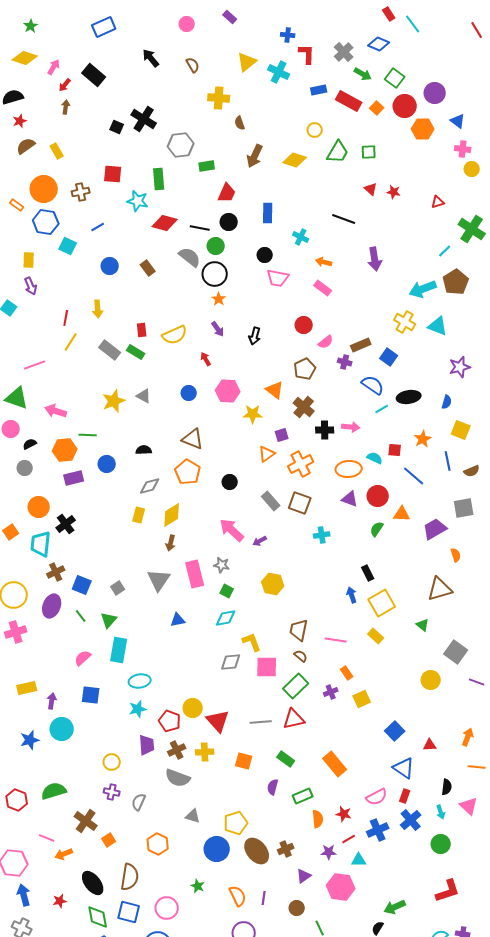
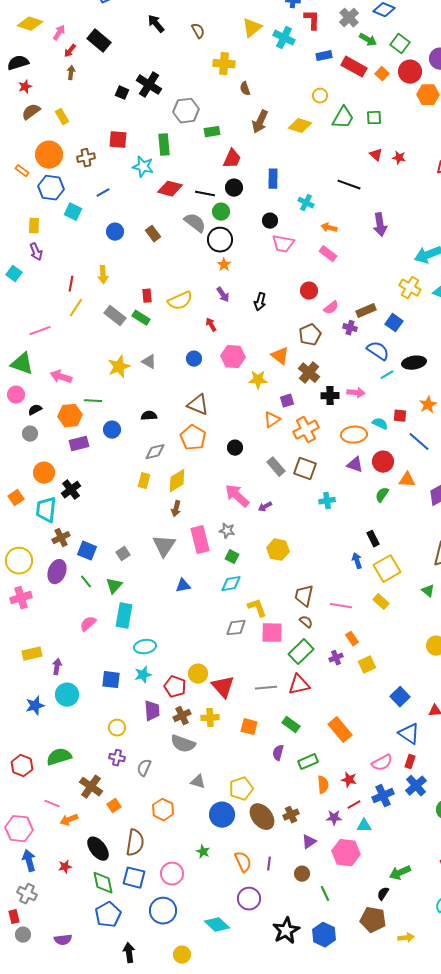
blue square: (91, 695) -> (111, 680), moved

